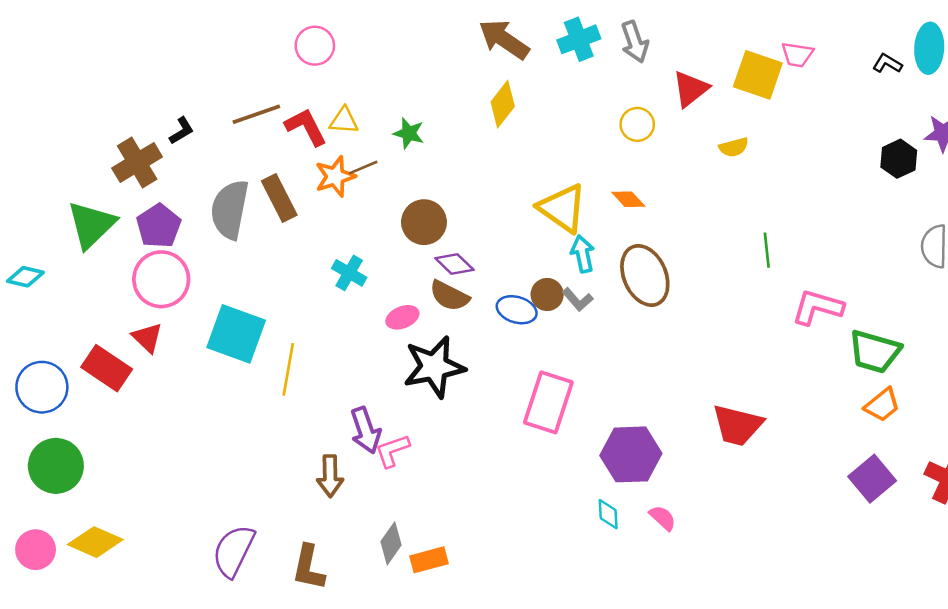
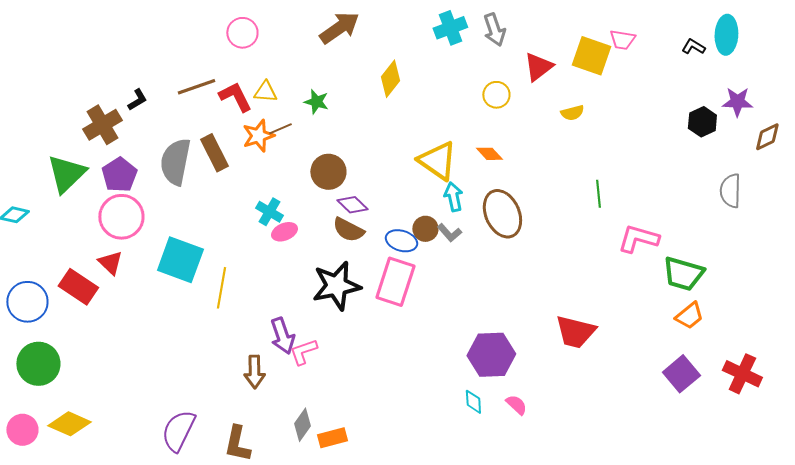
brown arrow: (504, 39) -> (339, 28), moved, turned 111
pink ellipse: (402, 317) -> (284, 232), moved
pink rectangle: (548, 402) -> (395, 282), moved

